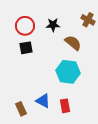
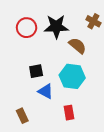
black star: (53, 25) -> (56, 27), size x1.6
black square: (26, 48) -> (36, 71), moved
blue triangle: (43, 101) -> (46, 91), moved

